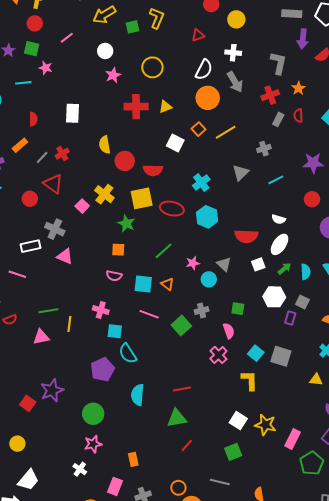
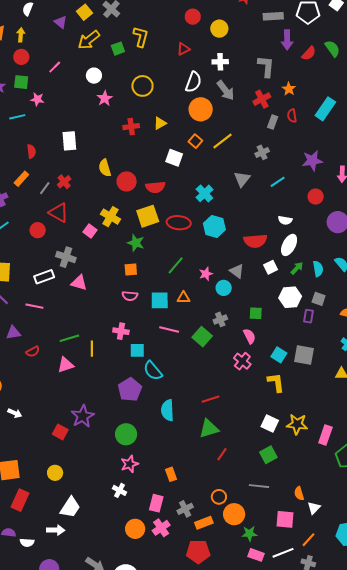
red cross: (136, 107) -> (131, 127), size x0.7
orange triangle: (167, 284) -> (183, 298), turned -32

